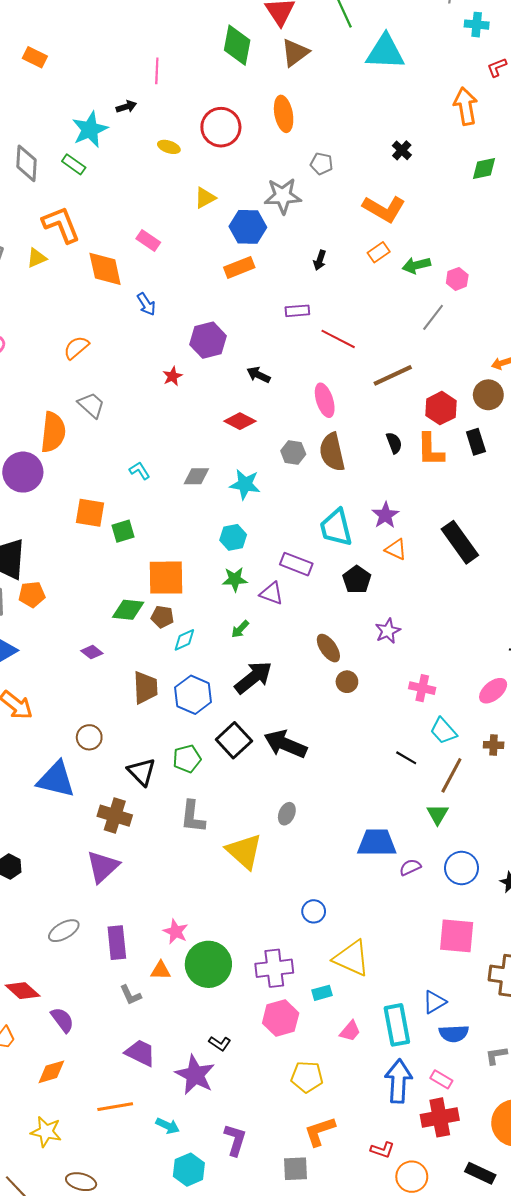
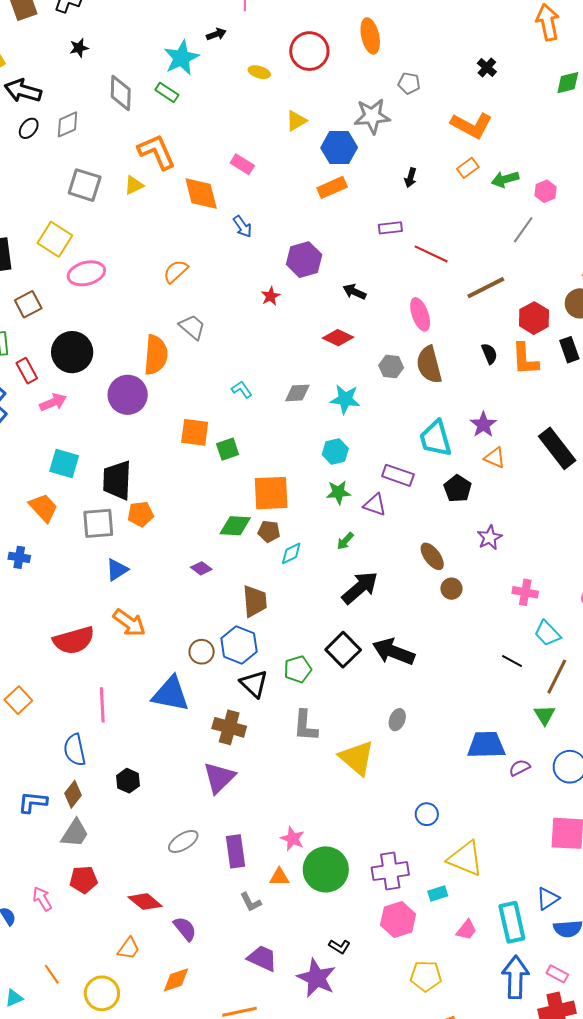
blue hexagon: (193, 695) -> (239, 645), moved

